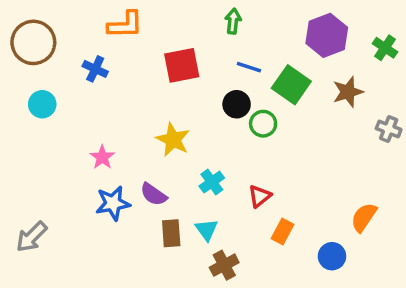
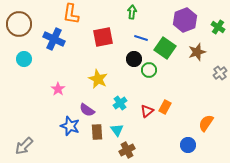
orange L-shape: (125, 25) -> (71, 14), turned 100
blue cross: (95, 69) -> (54, 39), size x1.5
gray cross: (389, 129) -> (220, 73), turned 32
blue star: (113, 203) -> (70, 126), moved, turned 30
orange rectangle: (283, 231) -> (165, 107), moved
gray arrow: (32, 237) -> (24, 146), moved

